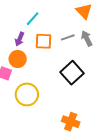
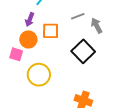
gray arrow: (87, 38) -> (97, 26), moved
orange square: (44, 41) -> (51, 31), moved

